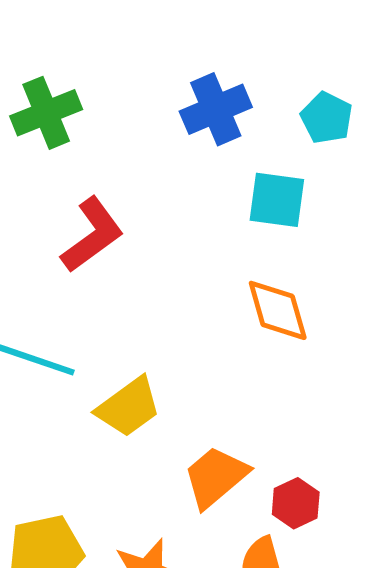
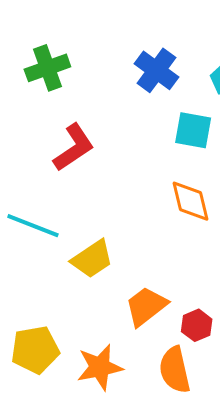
blue cross: (216, 109) -> (156, 70), turned -33

